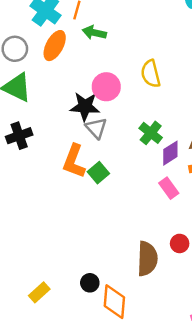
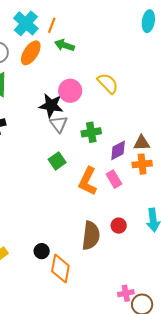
yellow semicircle: (151, 74) -> (108, 83), turned 145
green cross: (151, 133) -> (91, 132), moved, turned 36
orange L-shape: (74, 161) -> (88, 181), moved

